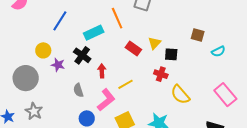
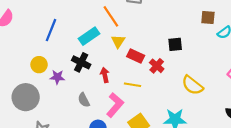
brown square: (198, 35) -> (208, 17), moved
yellow triangle: (154, 43) -> (118, 41), moved
red rectangle: (133, 49) -> (136, 56), moved
red cross: (161, 74) -> (157, 66), moved, turned 32
yellow line: (126, 84) -> (133, 85), turned 49

